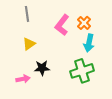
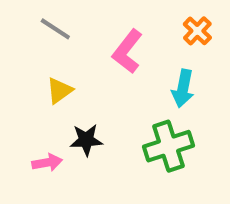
gray line: (27, 14) -> (55, 29), turned -49
orange cross: (84, 23) -> (197, 31), moved

